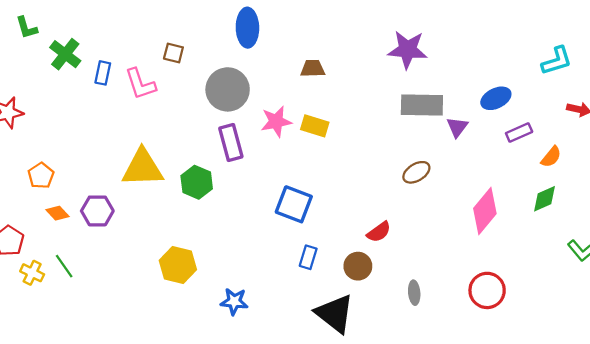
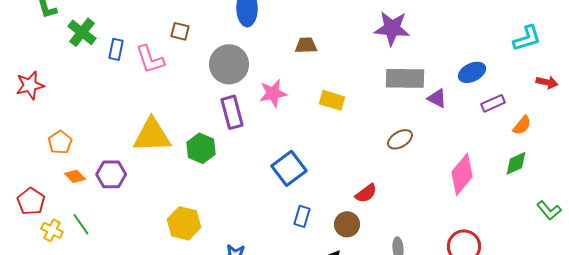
yellow rectangle: (315, 126) -> (332, 100), moved
purple triangle: (457, 127) -> (437, 98), turned -40
blue square: (294, 204) -> (289, 168), turned 32

